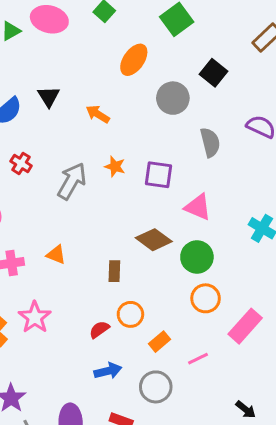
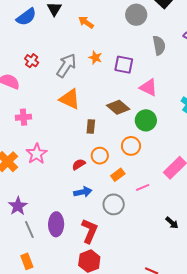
red cross: (21, 163) -> (32, 61), moved
orange triangle: (56, 255) -> (70, 99), moved, size x1.6
orange circle: (206, 298) -> (131, 146), moved

